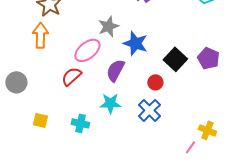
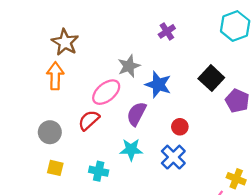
black square: (175, 59) -> (211, 78), moved
gray circle: (16, 82) -> (50, 132), moved

